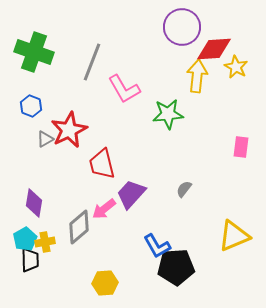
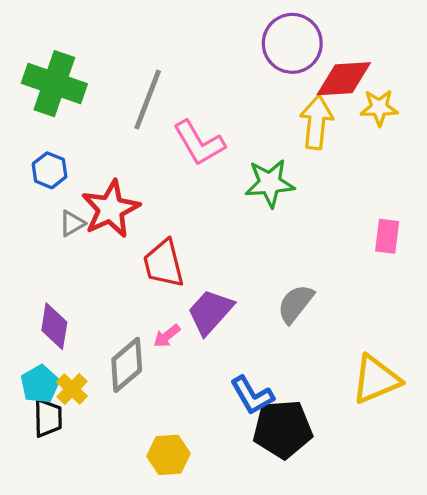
yellow star: (236, 67) -> (379, 108), turned -30
gray semicircle: (184, 189) -> (295, 304), size x1.5
pink arrow: (104, 209) -> (167, 336), size x0.7
yellow cross: (45, 242) -> (72, 389), turned -36

